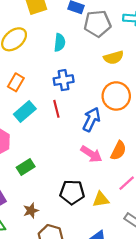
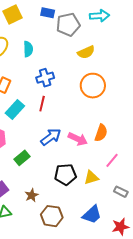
cyan semicircle: (60, 42) -> (28, 49), moved
red line: (56, 109) -> (42, 104), turned 35
blue arrow: (91, 119) -> (51, 137), moved, turned 35

